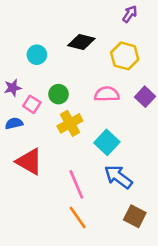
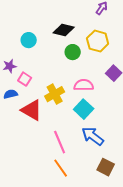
green circle: (59, 94) -> (73, 52), moved
pink semicircle: (107, 94) -> (84, 85), moved
red triangle: (29, 162) -> (32, 110), moved

